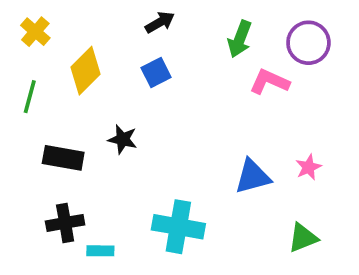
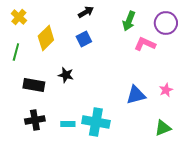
cyan rectangle: (100, 251) -> (68, 124), moved

